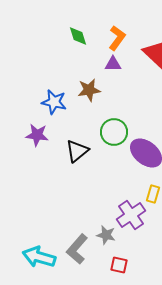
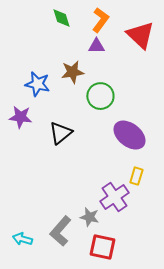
green circle: (114, 132) -> (100, 96), moved
cyan arrow: (39, 257) -> (22, 239), size x0.6
red square: (119, 265) -> (102, 247), size x1.5

